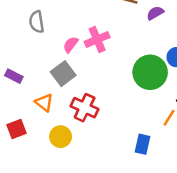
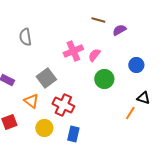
pink semicircle: (71, 45) -> (94, 55), moved
green circle: (150, 72) -> (104, 79), moved, size x0.7
blue rectangle: (143, 144) -> (73, 134), moved

